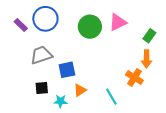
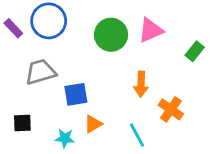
orange arrow: (147, 59) -> (141, 84), moved
black square: (42, 88) -> (22, 123), moved

